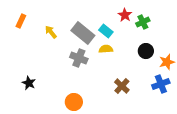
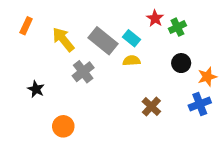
yellow arrow: (51, 32) -> (63, 39), size x1.5
gray cross: (79, 58) -> (83, 72), moved, turned 30
black star: (29, 83) -> (36, 89), moved
orange circle: (74, 102) -> (63, 126), moved

